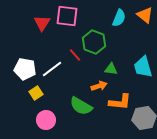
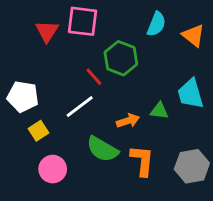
orange triangle: (145, 15) -> (193, 35), moved
white line: (52, 69) -> (80, 107), moved
green triangle: (111, 69) -> (159, 111), moved
orange L-shape: (120, 102) -> (142, 161), moved, turned -90

